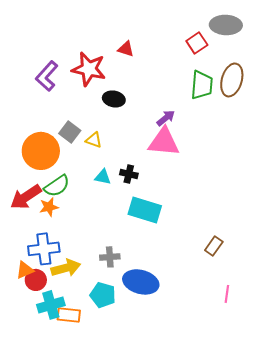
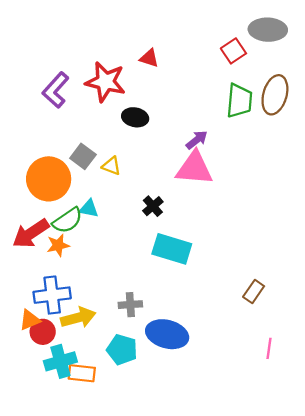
black cross: (129, 174) -> (153, 206), turned 36
cyan triangle: (103, 177) -> (89, 209), moved

